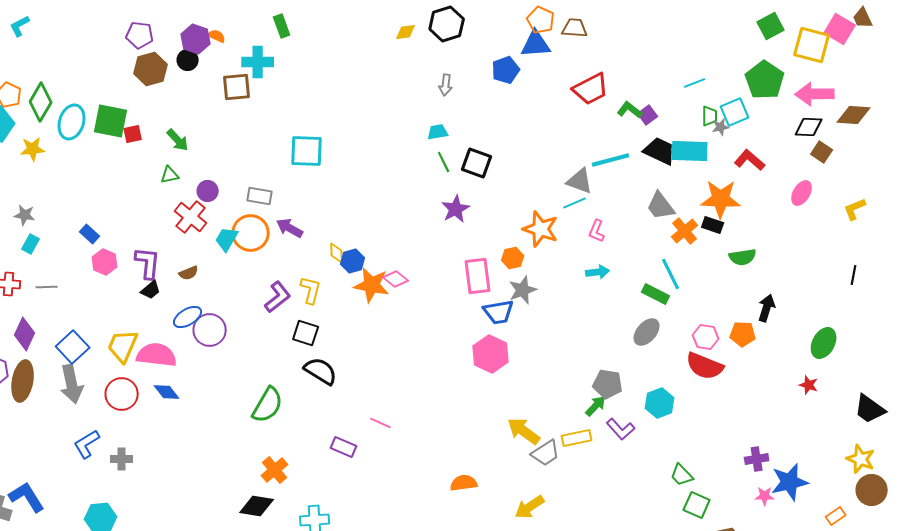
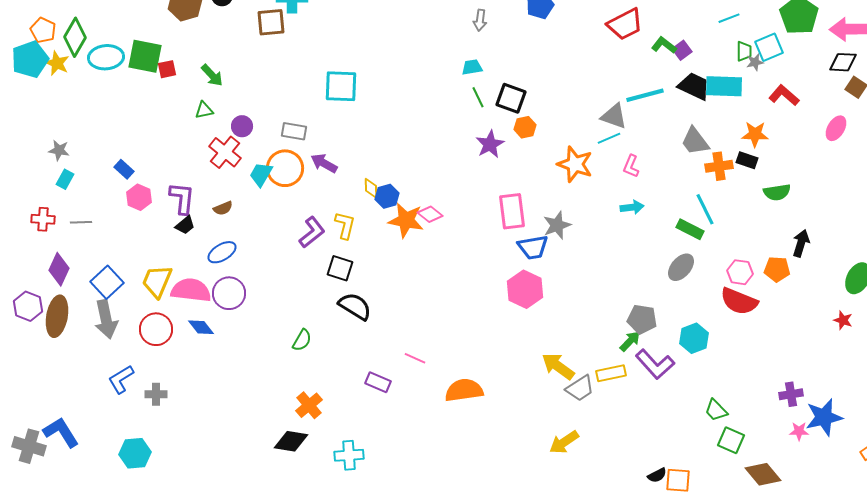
cyan ellipse: (72, 122) -> (106, 57), turned 68
yellow star: (33, 149) -> (57, 63), moved, turned 30
orange star: (721, 199) -> (755, 134), size x0.7
orange cross: (685, 231) -> (719, 166), turned 32
orange hexagon: (513, 258) -> (525, 127), moved
purple circle: (210, 330) -> (229, 293), moved
green semicircle: (268, 405) -> (302, 340), size x0.6
purple L-shape: (621, 429) -> (655, 364), size x1.4
orange semicircle: (464, 483) -> (464, 390), moved, size x1.4

